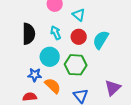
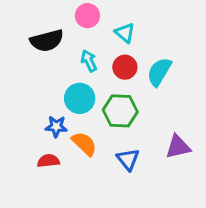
black semicircle: (29, 34) -> (47, 41), moved, turned 75
purple triangle: (113, 88) -> (178, 147), turned 30

